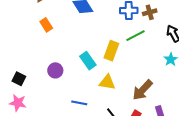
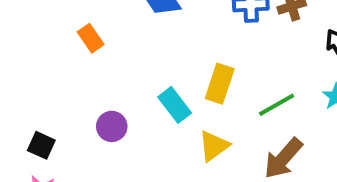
green line: (136, 36) -> (277, 105), moved
yellow triangle: (107, 82) -> (214, 146), turned -42

